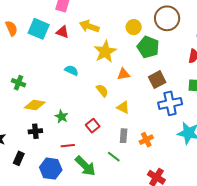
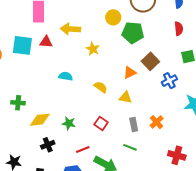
yellow star: (105, 52) -> (93, 49), size x0.6
orange triangle: (123, 74) -> (130, 73), moved
blue cross: (170, 103) -> (169, 81), size x0.7

